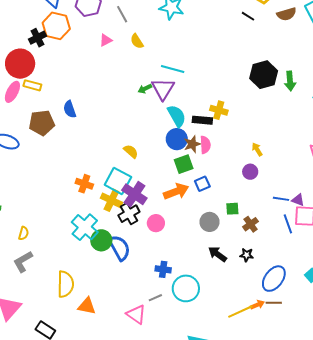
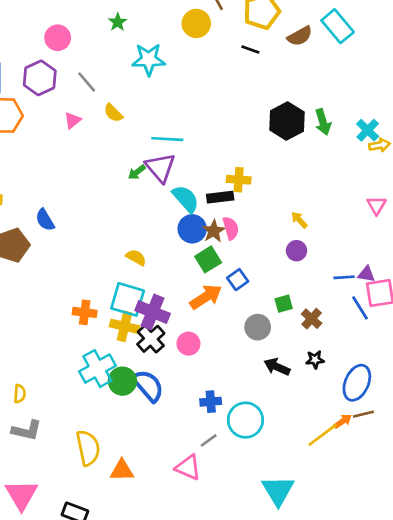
cyan cross: (85, 227) -> (97, 369), turned 32
gray L-shape: (23, 262) -> (27, 430), turned -125

